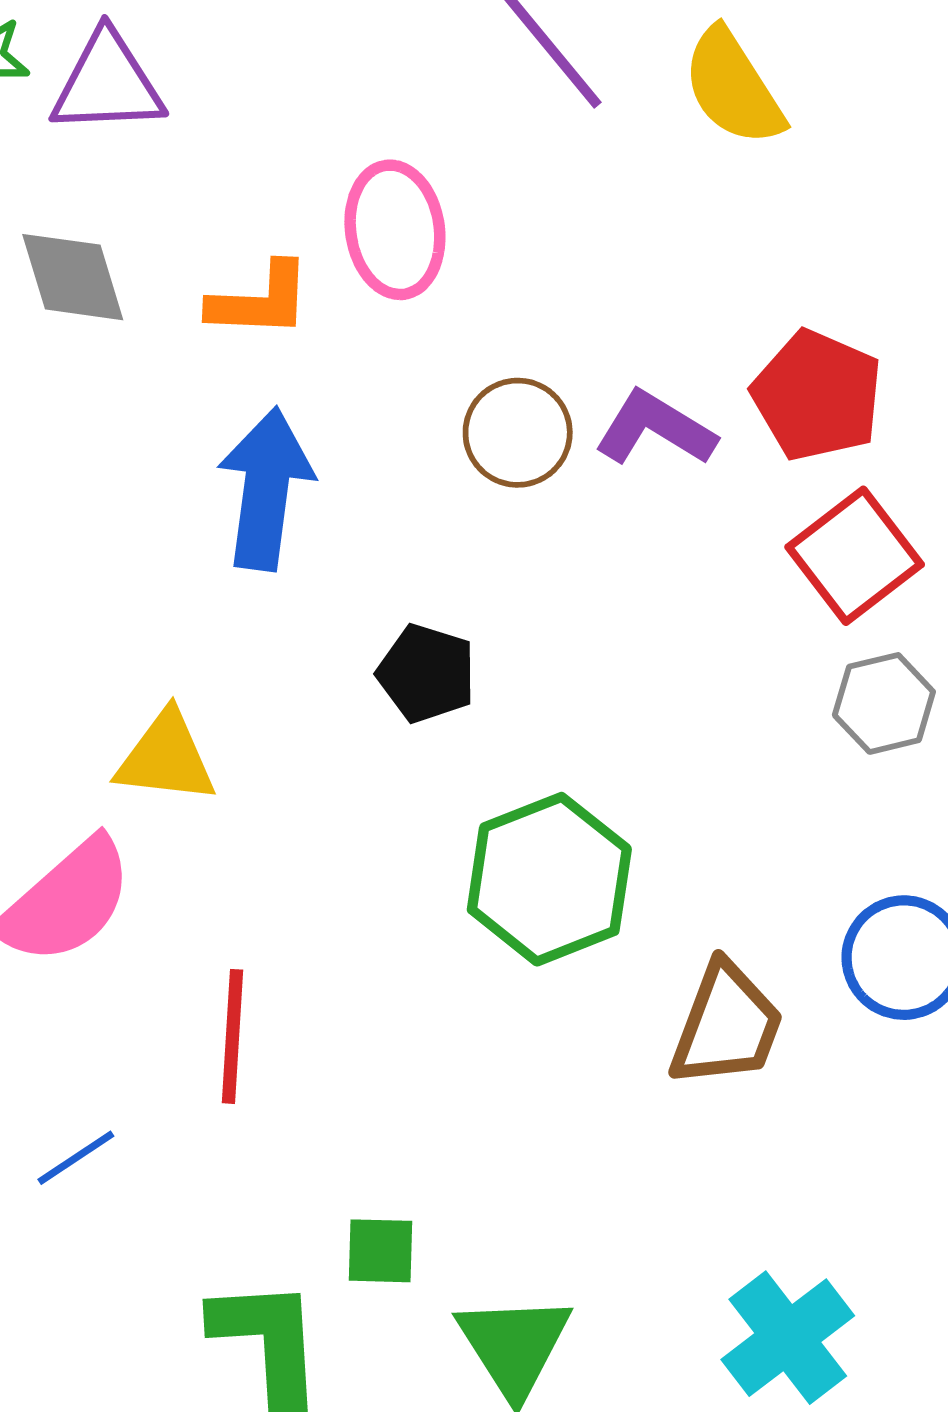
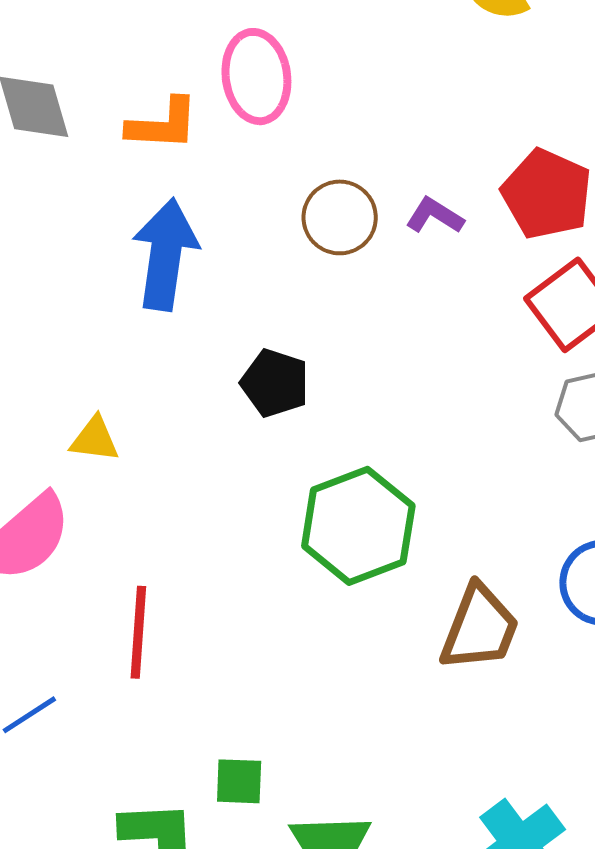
purple L-shape: (655, 429) -> (435, 216), size x0.7
yellow triangle: (166, 757) -> (95, 439), size x0.7

